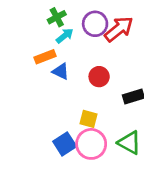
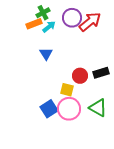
orange rectangle: (45, 57) -> (34, 24), moved
blue triangle: (61, 71) -> (46, 54), turned 32
red circle: (99, 77) -> (80, 76), moved

